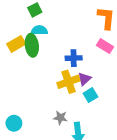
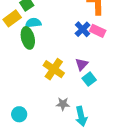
yellow rectangle: (16, 44) -> (12, 18), moved
blue cross: (74, 58) -> (83, 29), moved, turned -35
yellow cross: (69, 82) -> (54, 69), moved, turned -30

